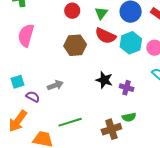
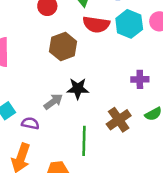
black star: (104, 80) -> (78, 89), moved
green line: (70, 122) -> (84, 141), turned -55
brown cross: (111, 129) -> (119, 120), moved

